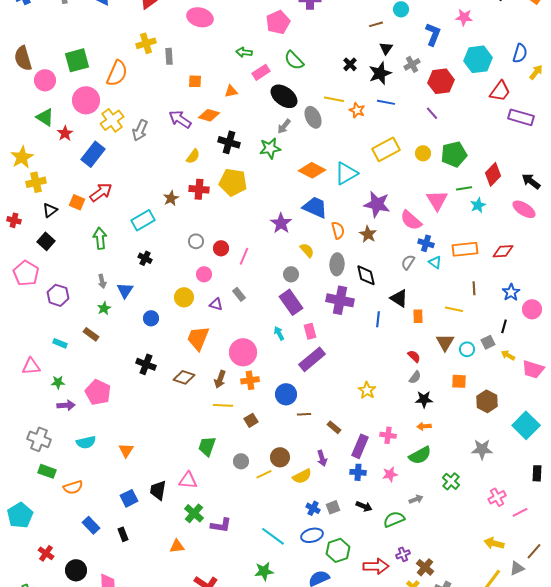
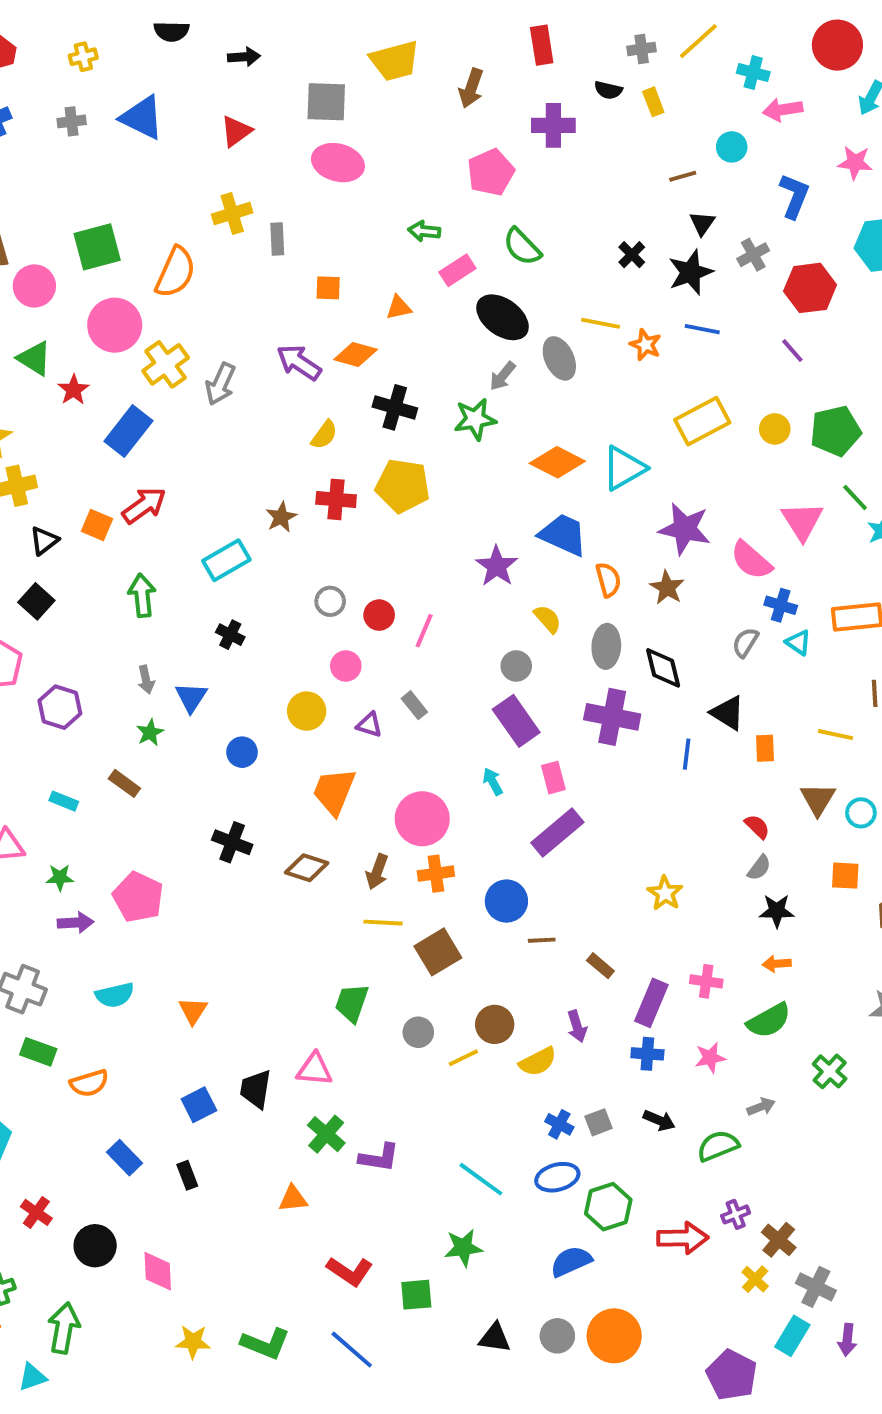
green line: (464, 188) -> (855, 498), turned 56
brown square: (251, 420) -> (438, 952), size x1.6

